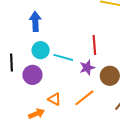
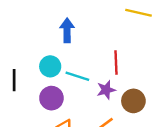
blue arrow: (35, 21) -> (67, 30), moved
purple circle: (32, 75) -> (51, 98), moved

